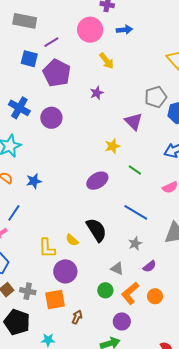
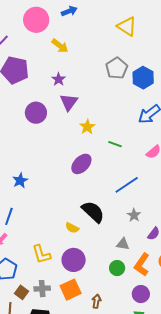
purple circle: (51, 118) -> (36, 113), moved
purple triangle: (134, 121) -> (69, 102), moved, turned 36
blue line: (136, 212) -> (127, 185), turned -50
yellow L-shape: (47, 248) -> (41, 254), moved

